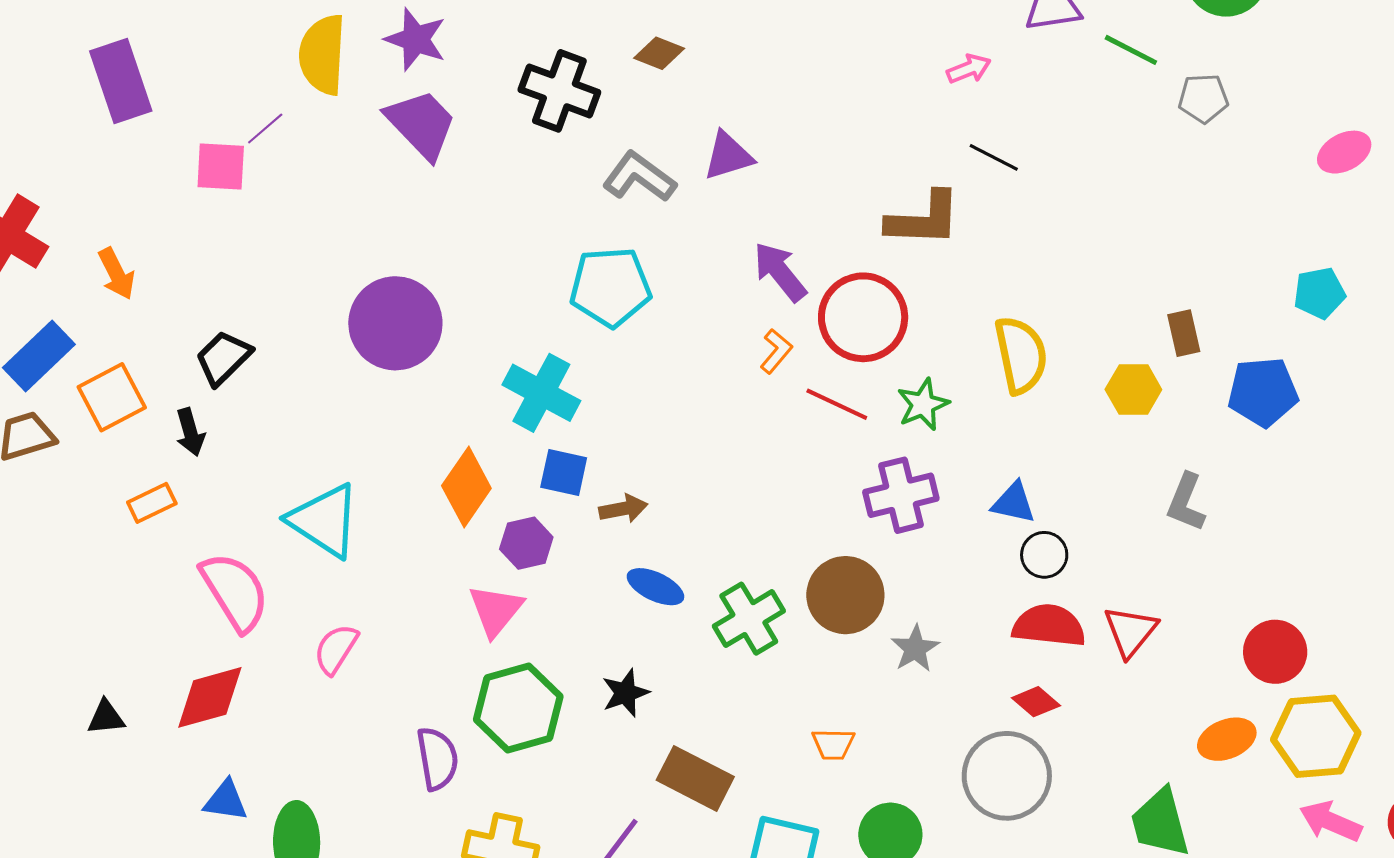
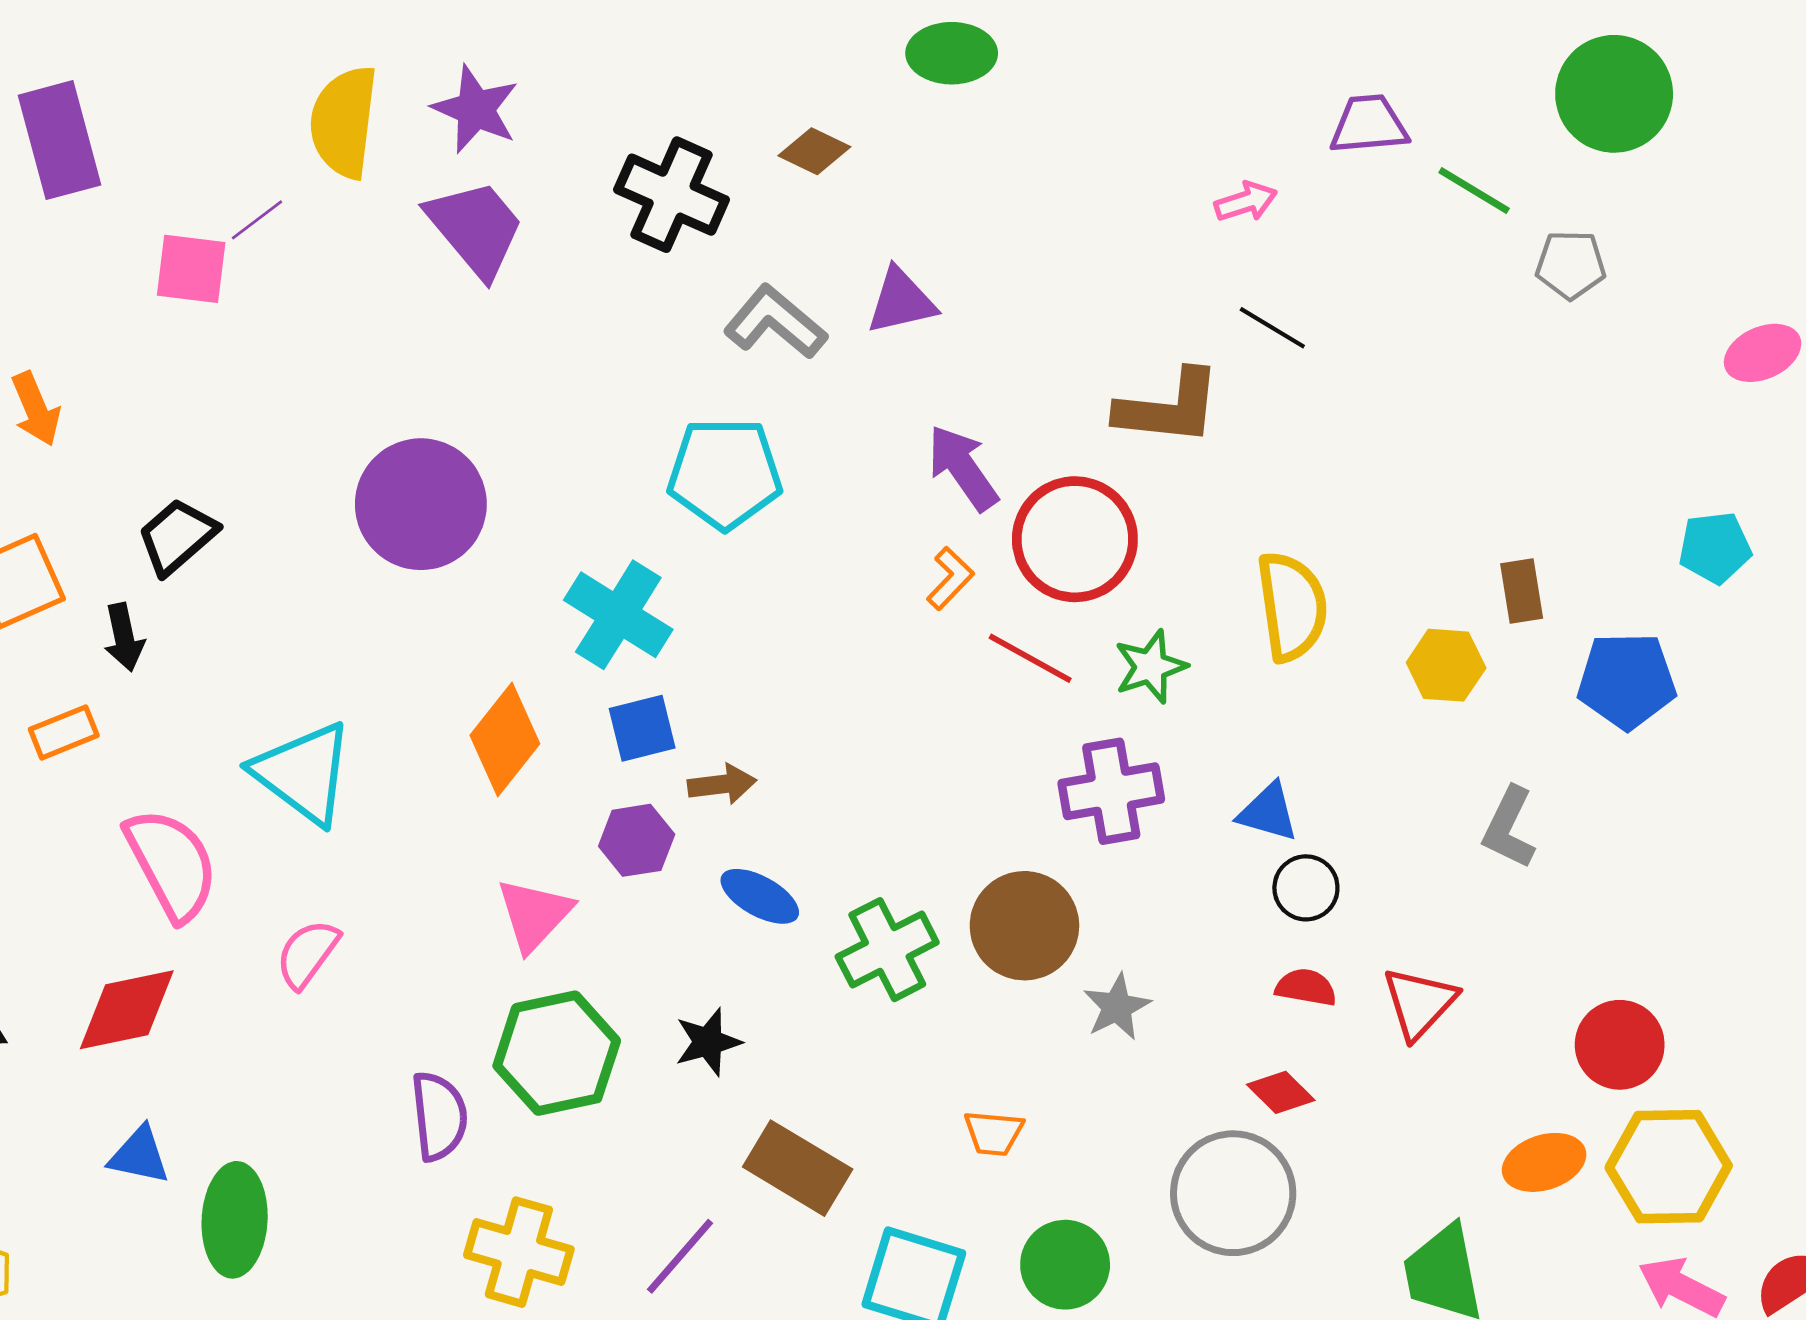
blue square: (564, 473) -> (642, 728), turned -30
purple hexagon: (526, 543) -> (637, 840), moved
red semicircle: (1049, 626) -> (1306, 987), size x0.6

